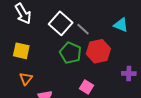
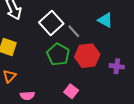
cyan triangle: (121, 25) -> (105, 20), moved
purple cross: (129, 73) -> (117, 66), moved

